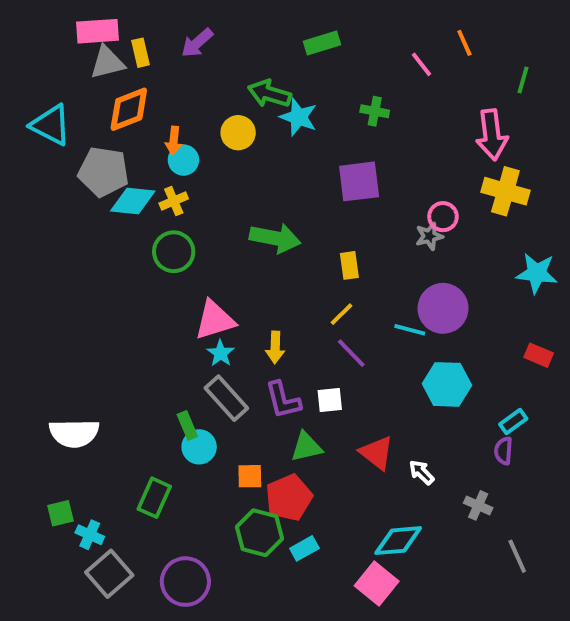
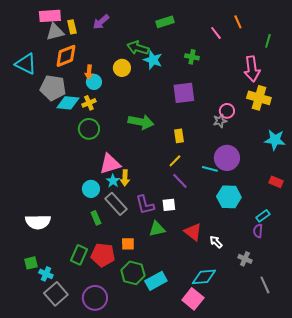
yellow arrow: (275, 347) -> (125, 178), moved
cyan circle: (199, 447) -> (91, 189), moved
red pentagon: (289, 498) -> (103, 255), moved, turned 30
cyan rectangle: (304, 548) -> (156, 281), size x1.5

